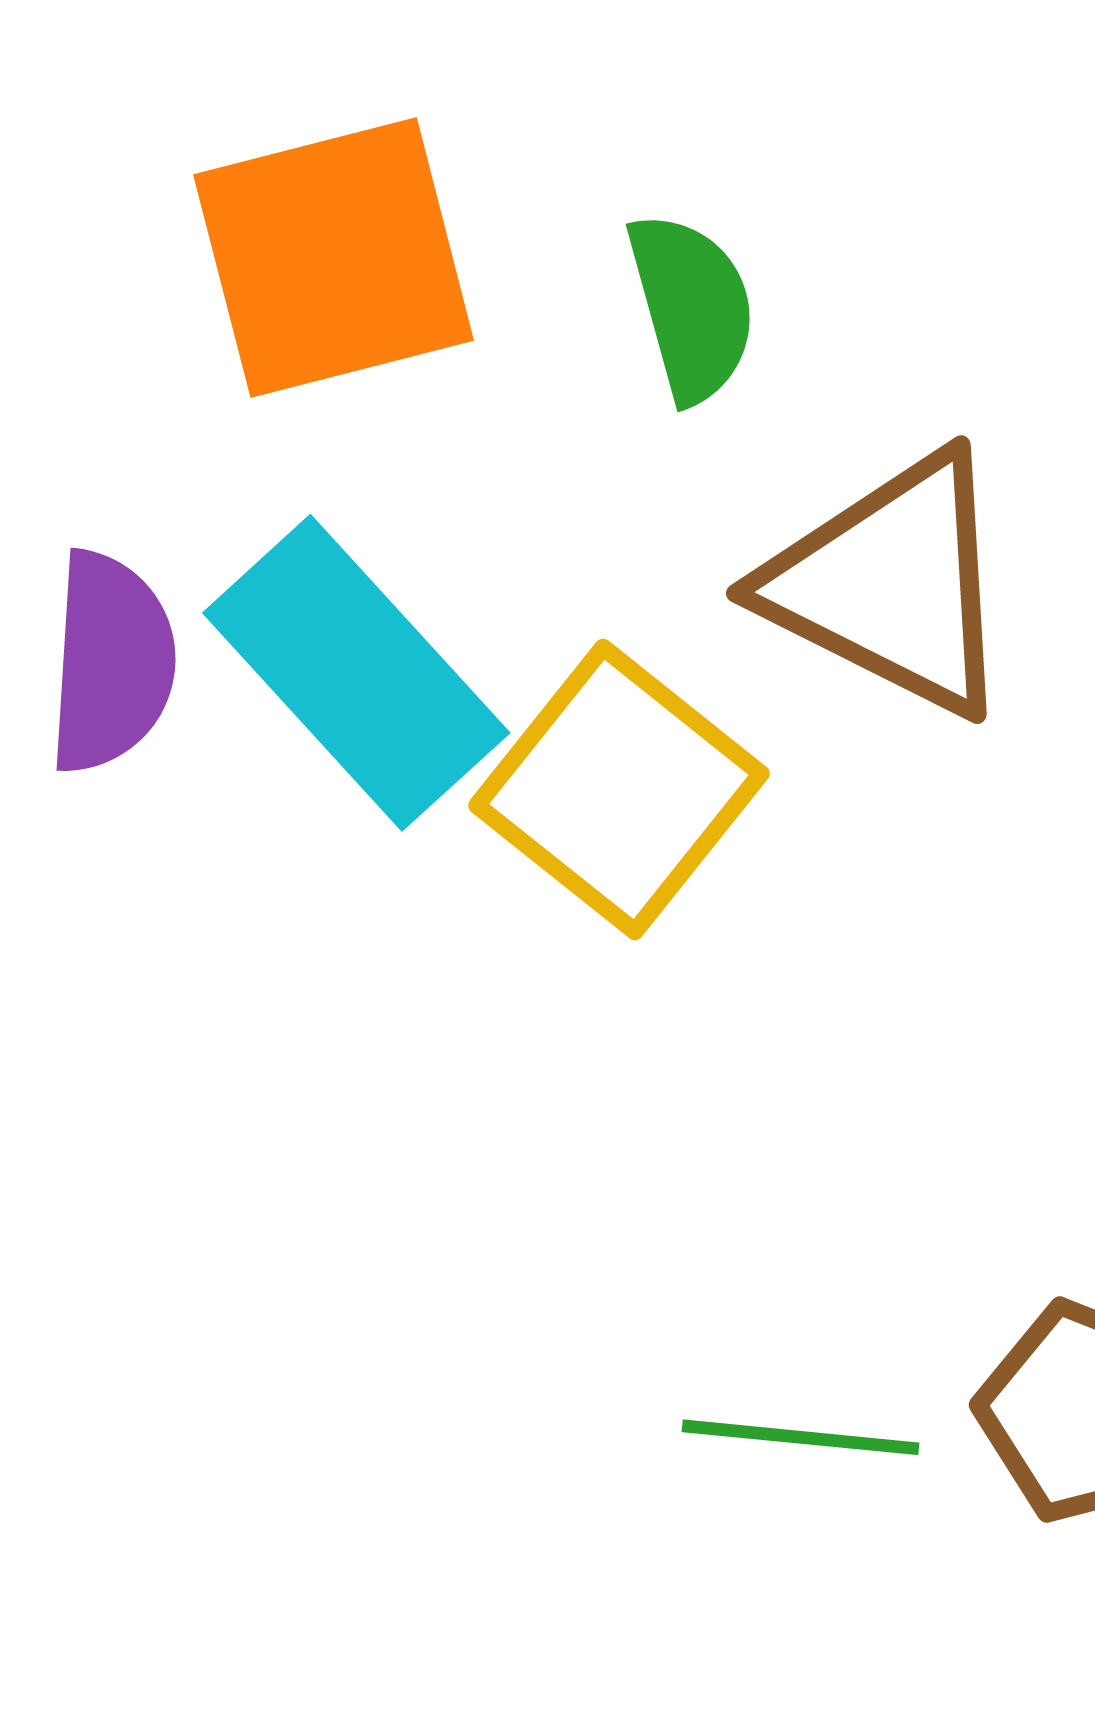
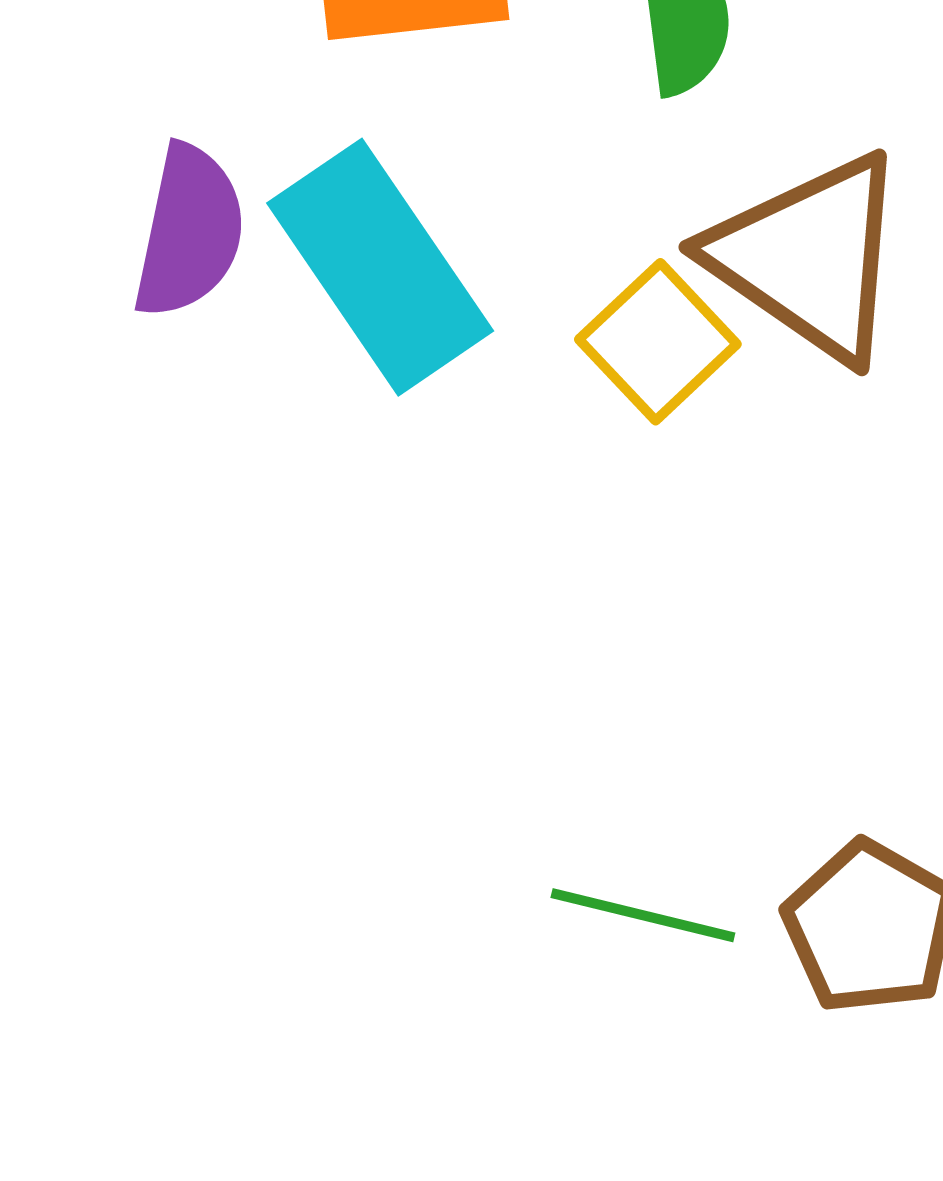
yellow square: (619, 789) -> (658, 342), moved, size x0.7

